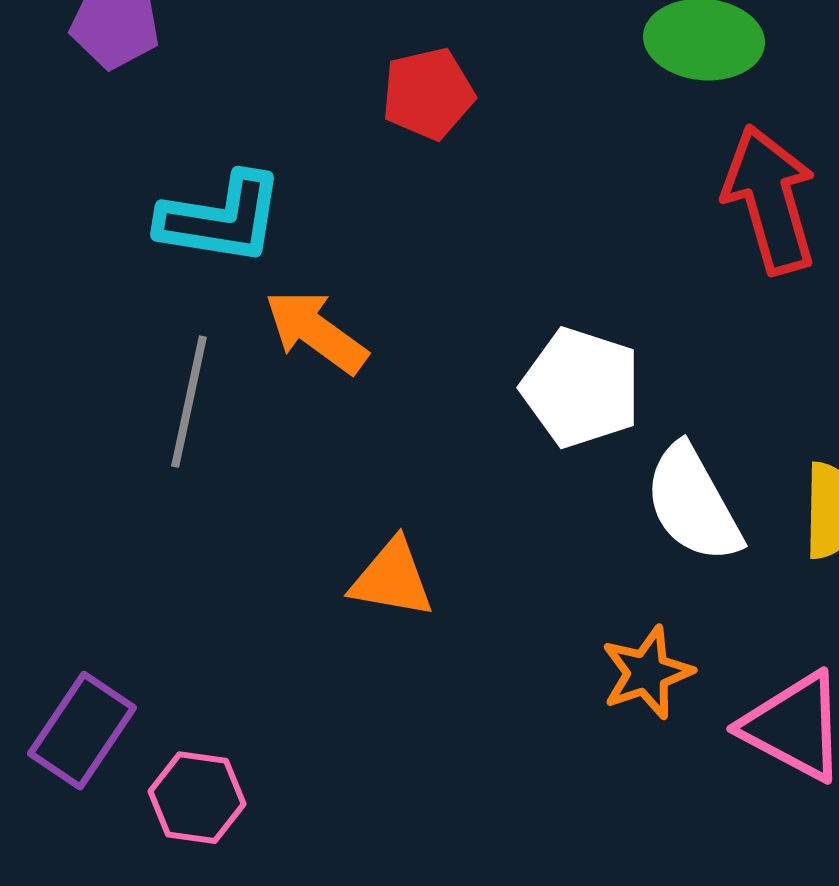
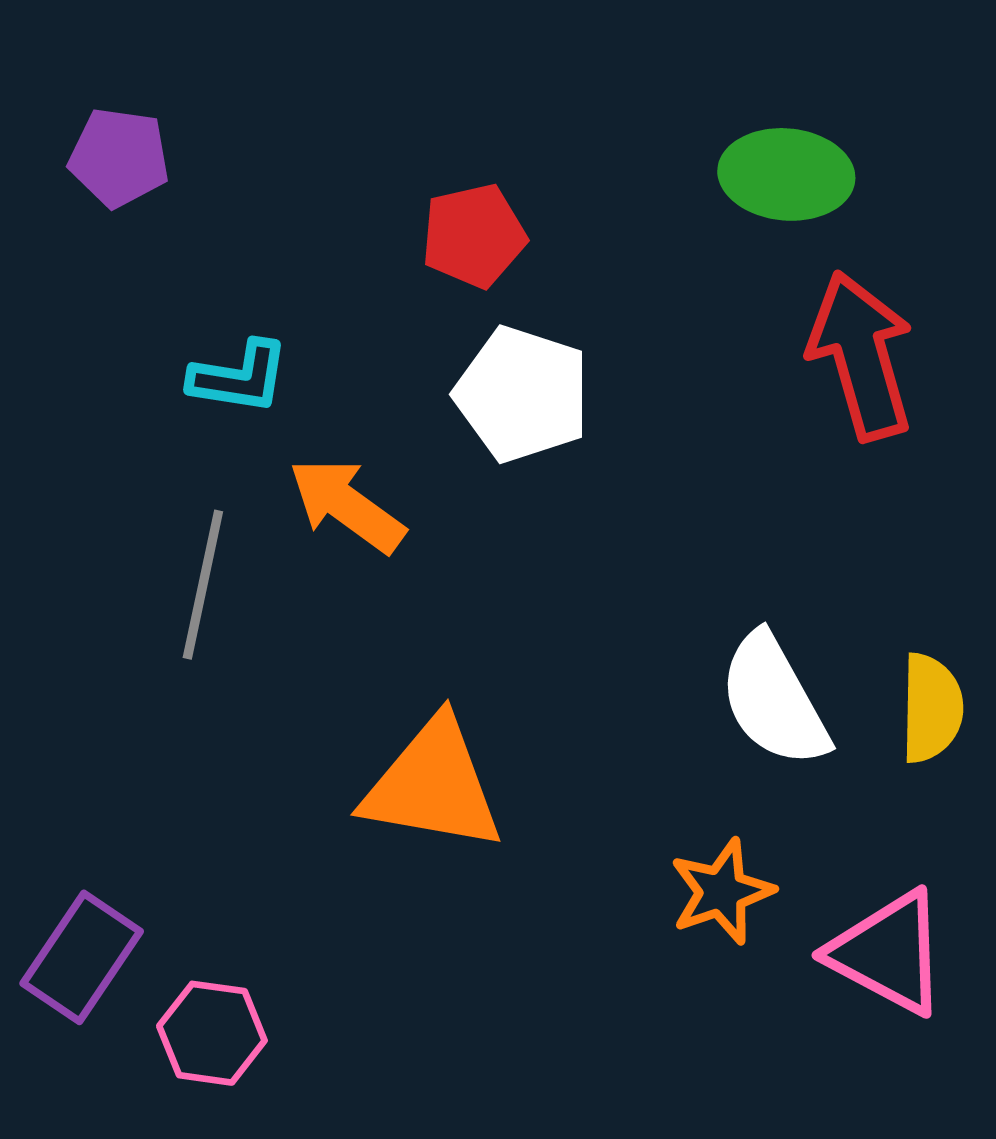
cyan L-shape: (221, 219) -> (239, 377), size x0.7
white pentagon: (581, 388) -> (522, 394), moved
orange triangle: (392, 579) -> (433, 785), size x1.5

